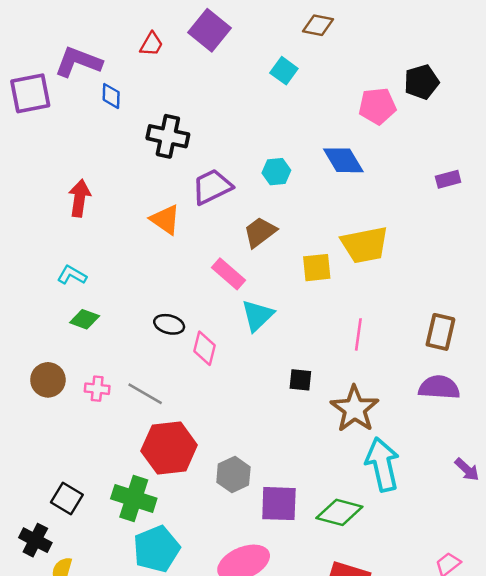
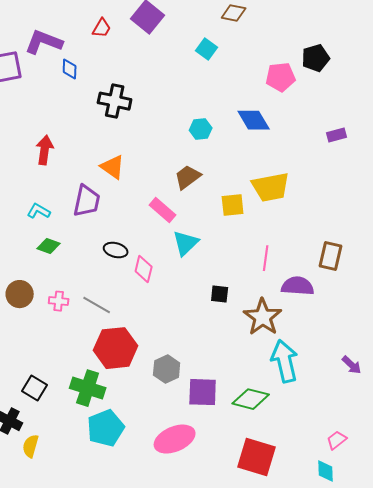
purple trapezoid: (212, 187) -> (87, 201), moved, turned 128
purple semicircle: (439, 387) -> (298, 286), moved

